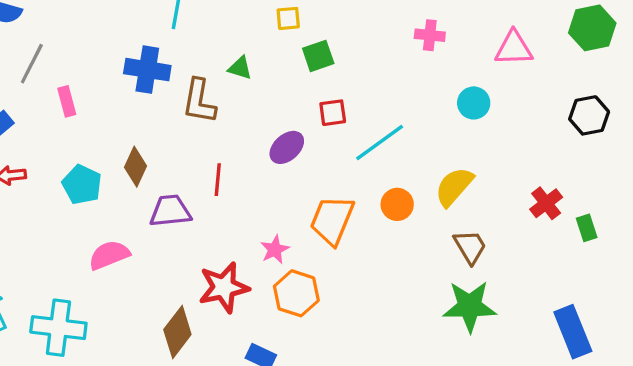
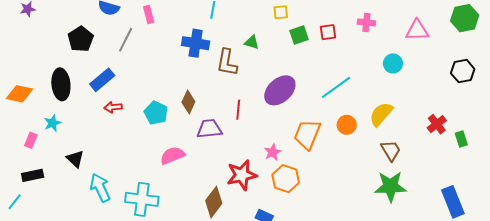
pink rectangle: (67, 101) -> (149, 15), moved
red square: (333, 113) -> (328, 32), moved
purple ellipse: (287, 147) -> (280, 90), size x1.5

